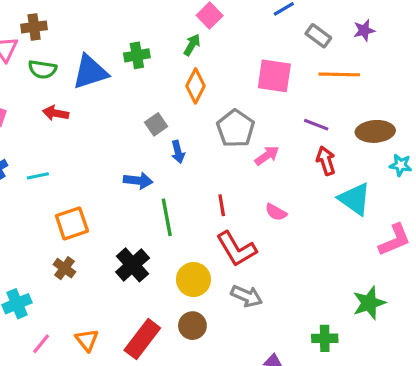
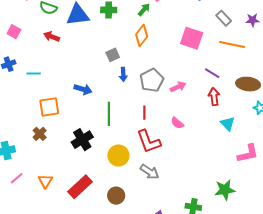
gray pentagon: (236, 128) -> (152, 80), moved
blue arrow: (138, 181) -> (83, 89), moved
cyan triangle: (355, 199) -> (228, 124), size x0.7
brown circle: (192, 326) -> (116, 196), moved

